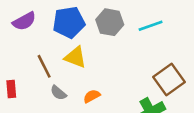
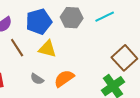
brown line: (44, 66) -> (17, 48), moved
orange semicircle: (92, 96) -> (64, 79), size x1.5

